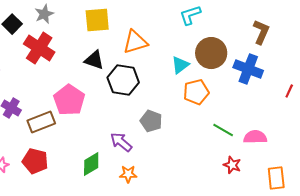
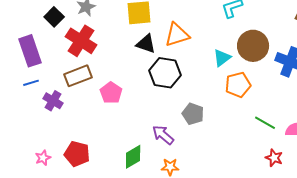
black triangle: (94, 60) -> (146, 44), moved
pink pentagon: (69, 100) -> (111, 93), size x0.7
brown rectangle: (41, 122) -> (78, 76), moved

